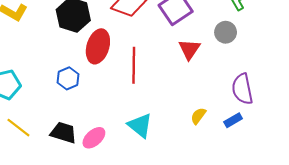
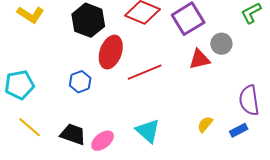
gray circle: (226, 32) -> (221, 44), moved
red triangle: (189, 49) -> (200, 59), turned 40
red line: (134, 65) -> (145, 72), turned 64

